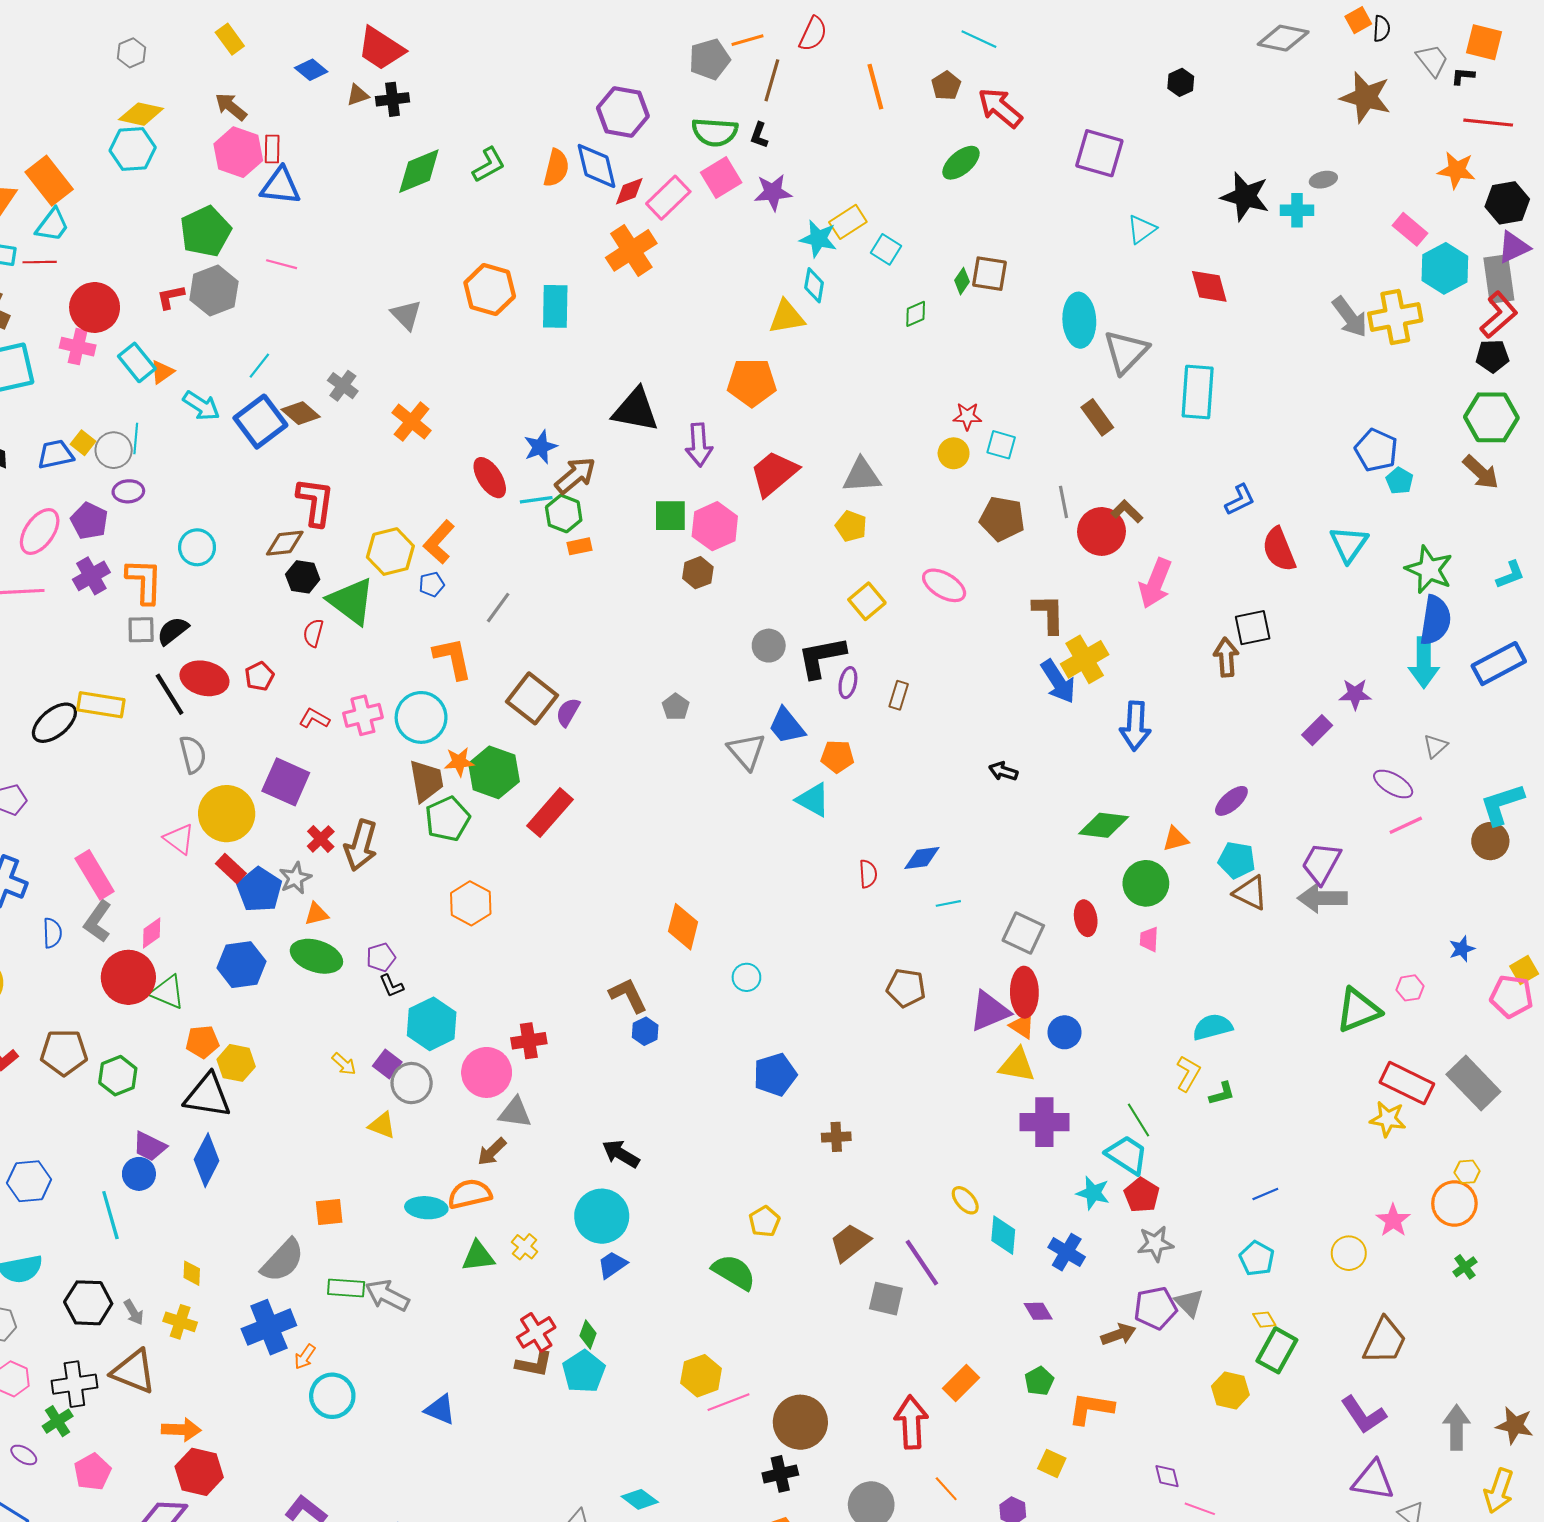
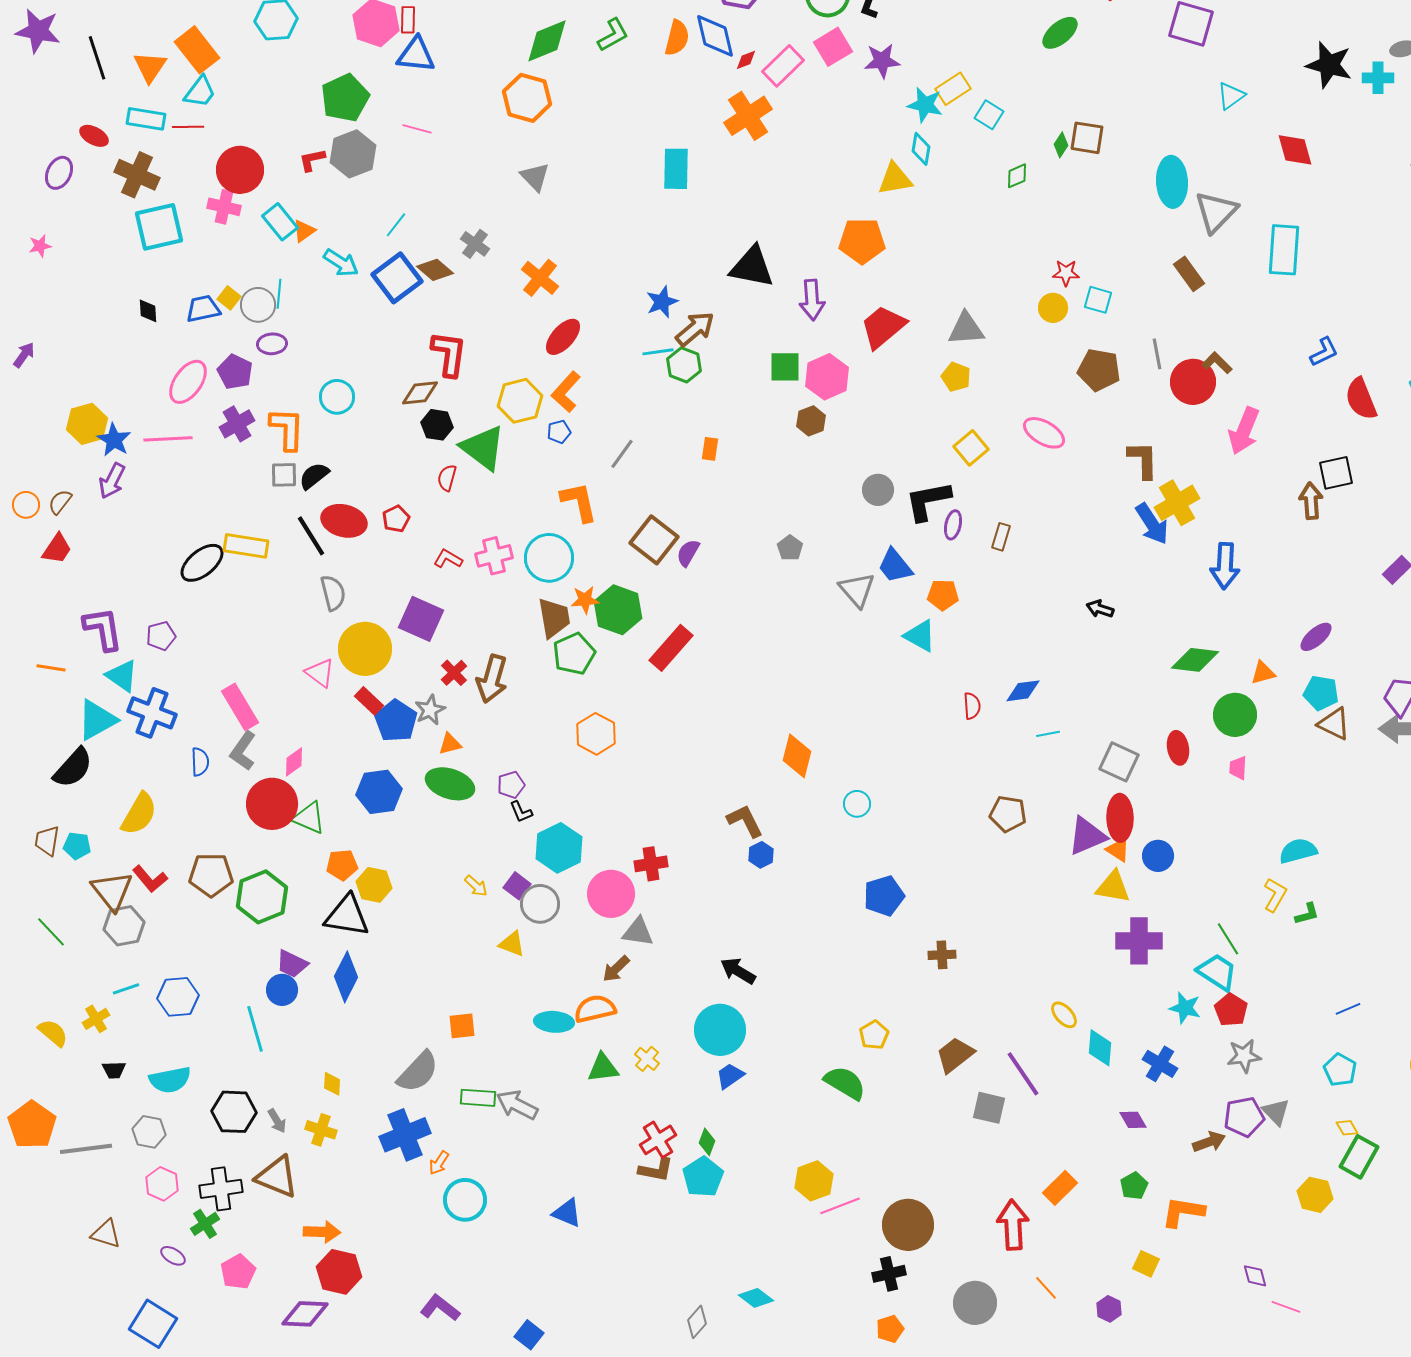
red diamond: (629, 191) -> (746, 60), size x0.7
orange hexagon: (490, 290) -> (527, 98), moved
red ellipse: (490, 478) -> (563, 337), moved, turned 75
orange rectangle: (580, 546) -> (710, 449), moved, turned -70
green hexagon: (118, 1076) -> (262, 897), size x1.4

